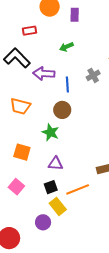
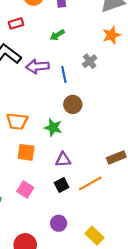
orange trapezoid: (20, 106) -> (17, 121), moved
brown circle: (62, 110) -> (73, 104), moved
yellow rectangle: (58, 206) -> (94, 236), moved

